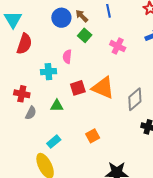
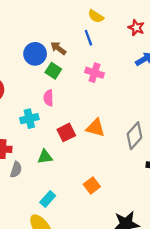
green square: (85, 35) -> (53, 71), moved
pink cross: (118, 46) -> (94, 73), moved
orange triangle: (103, 88) -> (95, 128), size x0.7

